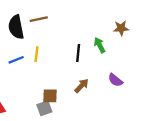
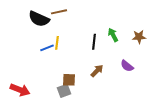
black semicircle: (16, 27) -> (39, 19), turned -55
brown star: (121, 28) -> (139, 37), moved
blue line: (16, 60) -> (47, 48), moved

